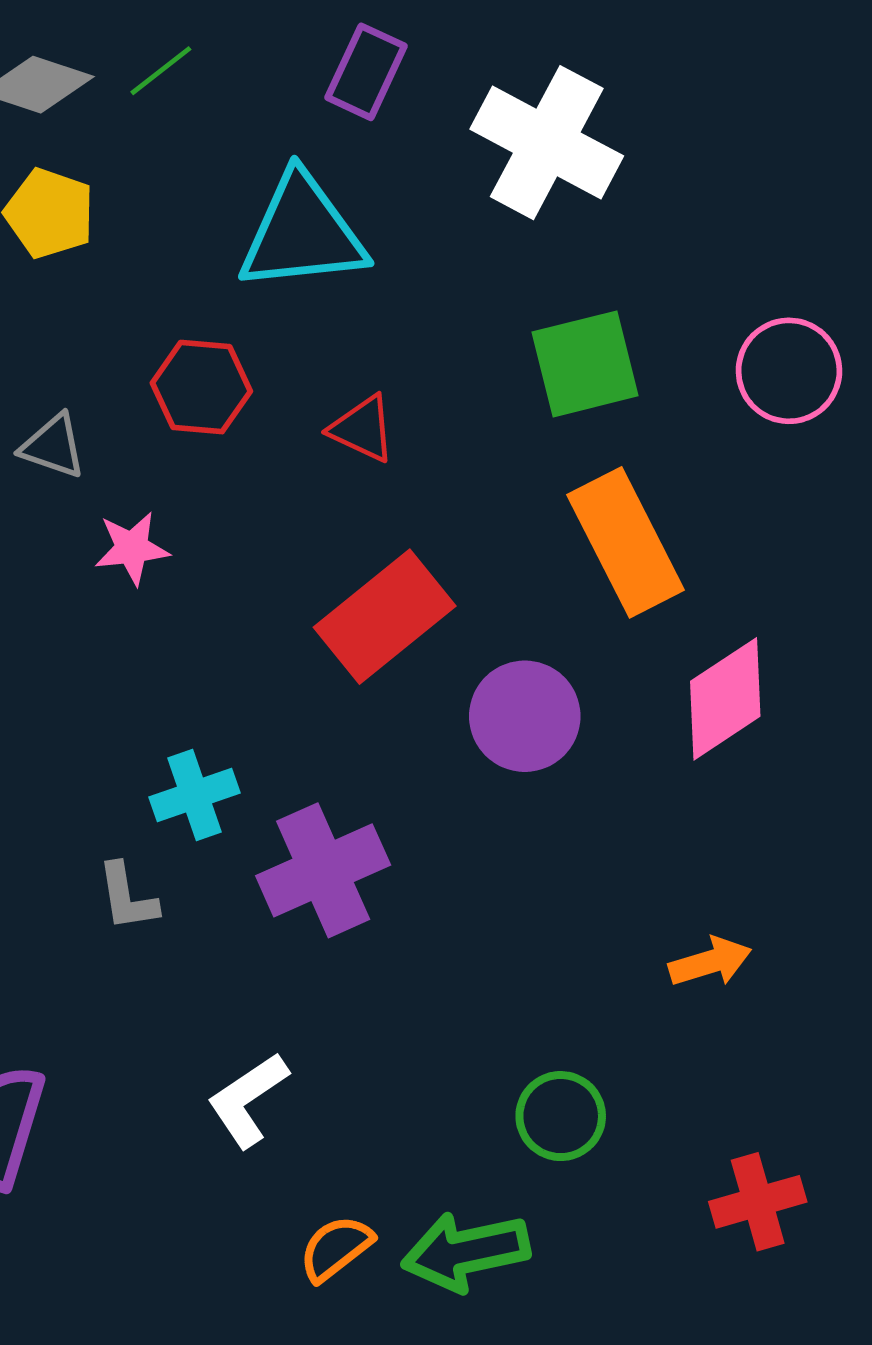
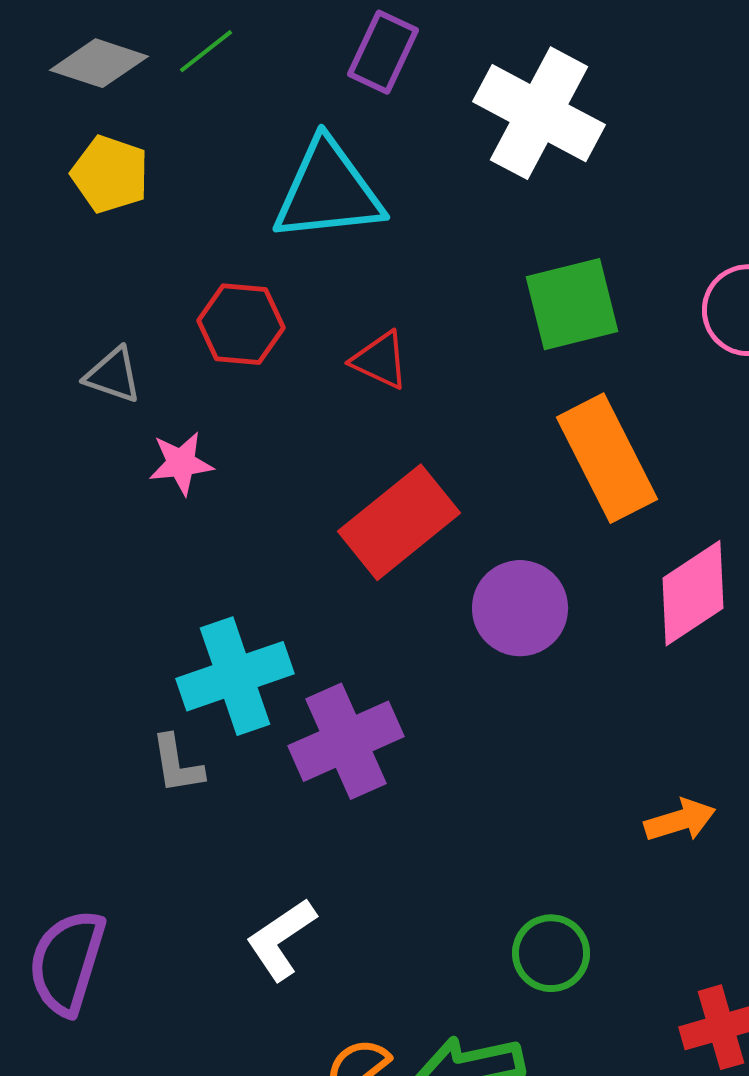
cyan cross: (194, 795) -> (235, 676), size x1.5

